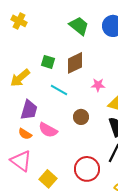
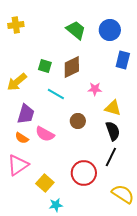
yellow cross: (19, 21) -> (16, 25), turned -35
pink triangle: (21, 161) -> (18, 165), turned 50

